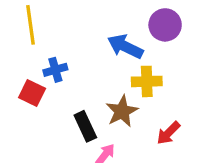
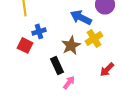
yellow cross: (147, 81) -> (94, 38), turned -30
brown star: (122, 111) -> (71, 45), moved

